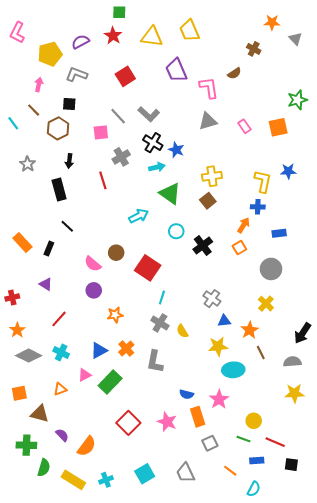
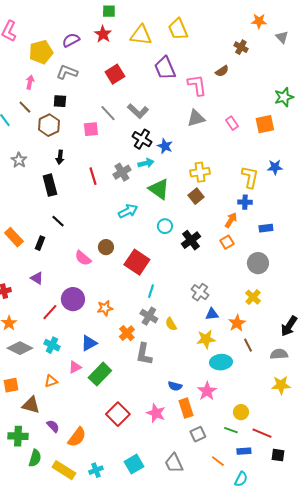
gray cross: (121, 157) -> (122, 172), moved
purple circle: (94, 290) -> (73, 299), moved, size x1.5
orange cross: (126, 348) -> (127, 333), moved

